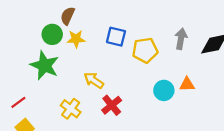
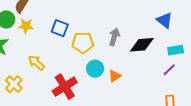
orange triangle: (187, 84) -> (115, 76), turned -40
cyan circle: (164, 90) -> (95, 69), moved
red cross: (112, 105) -> (65, 87), moved, size x1.4

